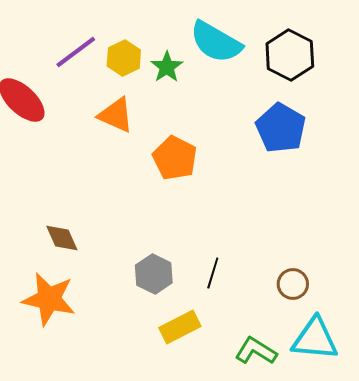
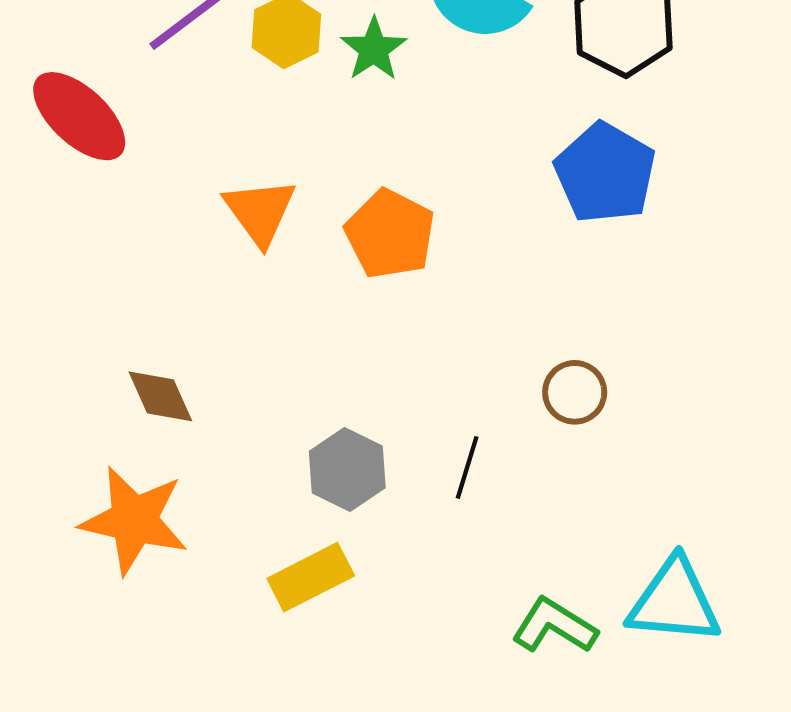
orange triangle: (116, 115) -> (260, 212), moved, turned 30
brown circle: (293, 284) -> (575, 392), moved
yellow rectangle: (180, 327) -> (311, 577), moved

